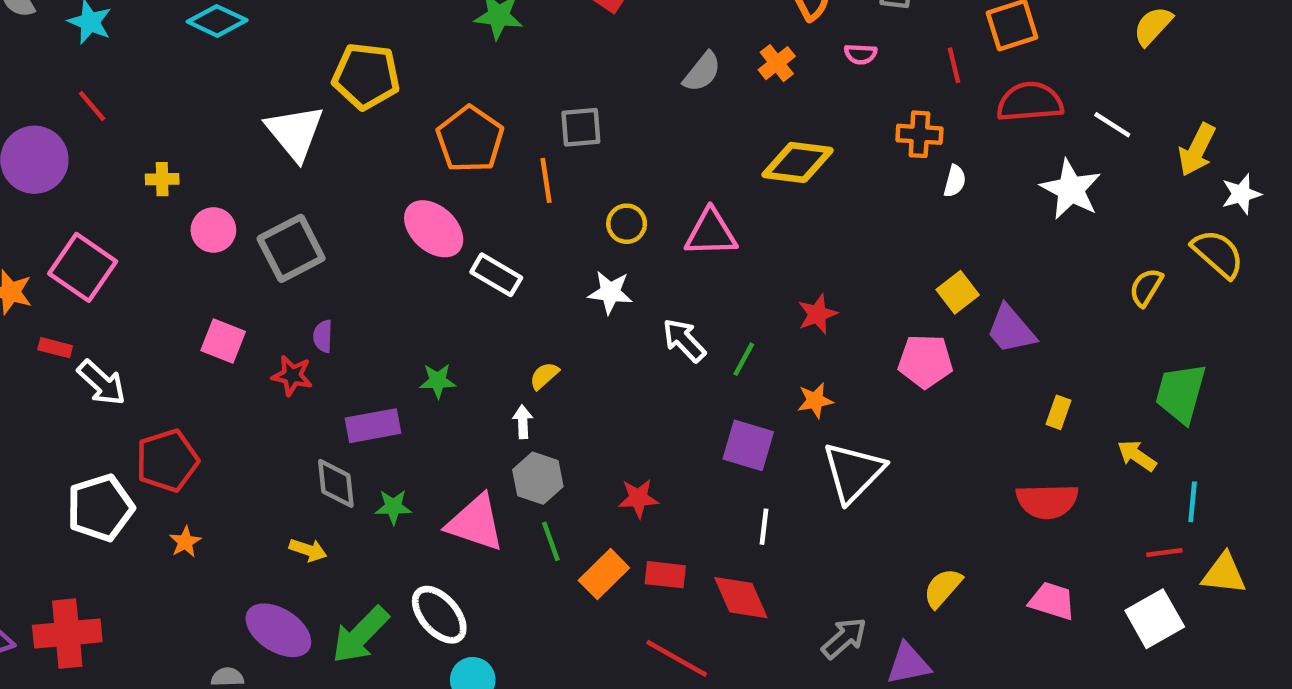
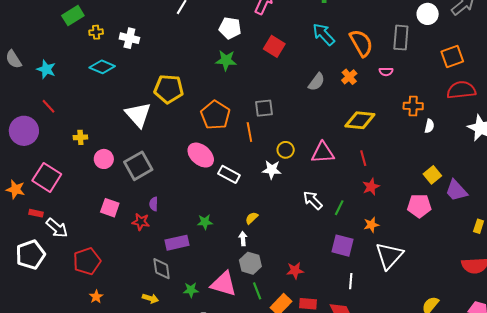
red line: (954, 65) -> (363, 158), moved
white star: (610, 292) -> (272, 170), moved
green star: (393, 507) -> (191, 290), moved
white pentagon: (100, 508) -> (30, 255), moved

